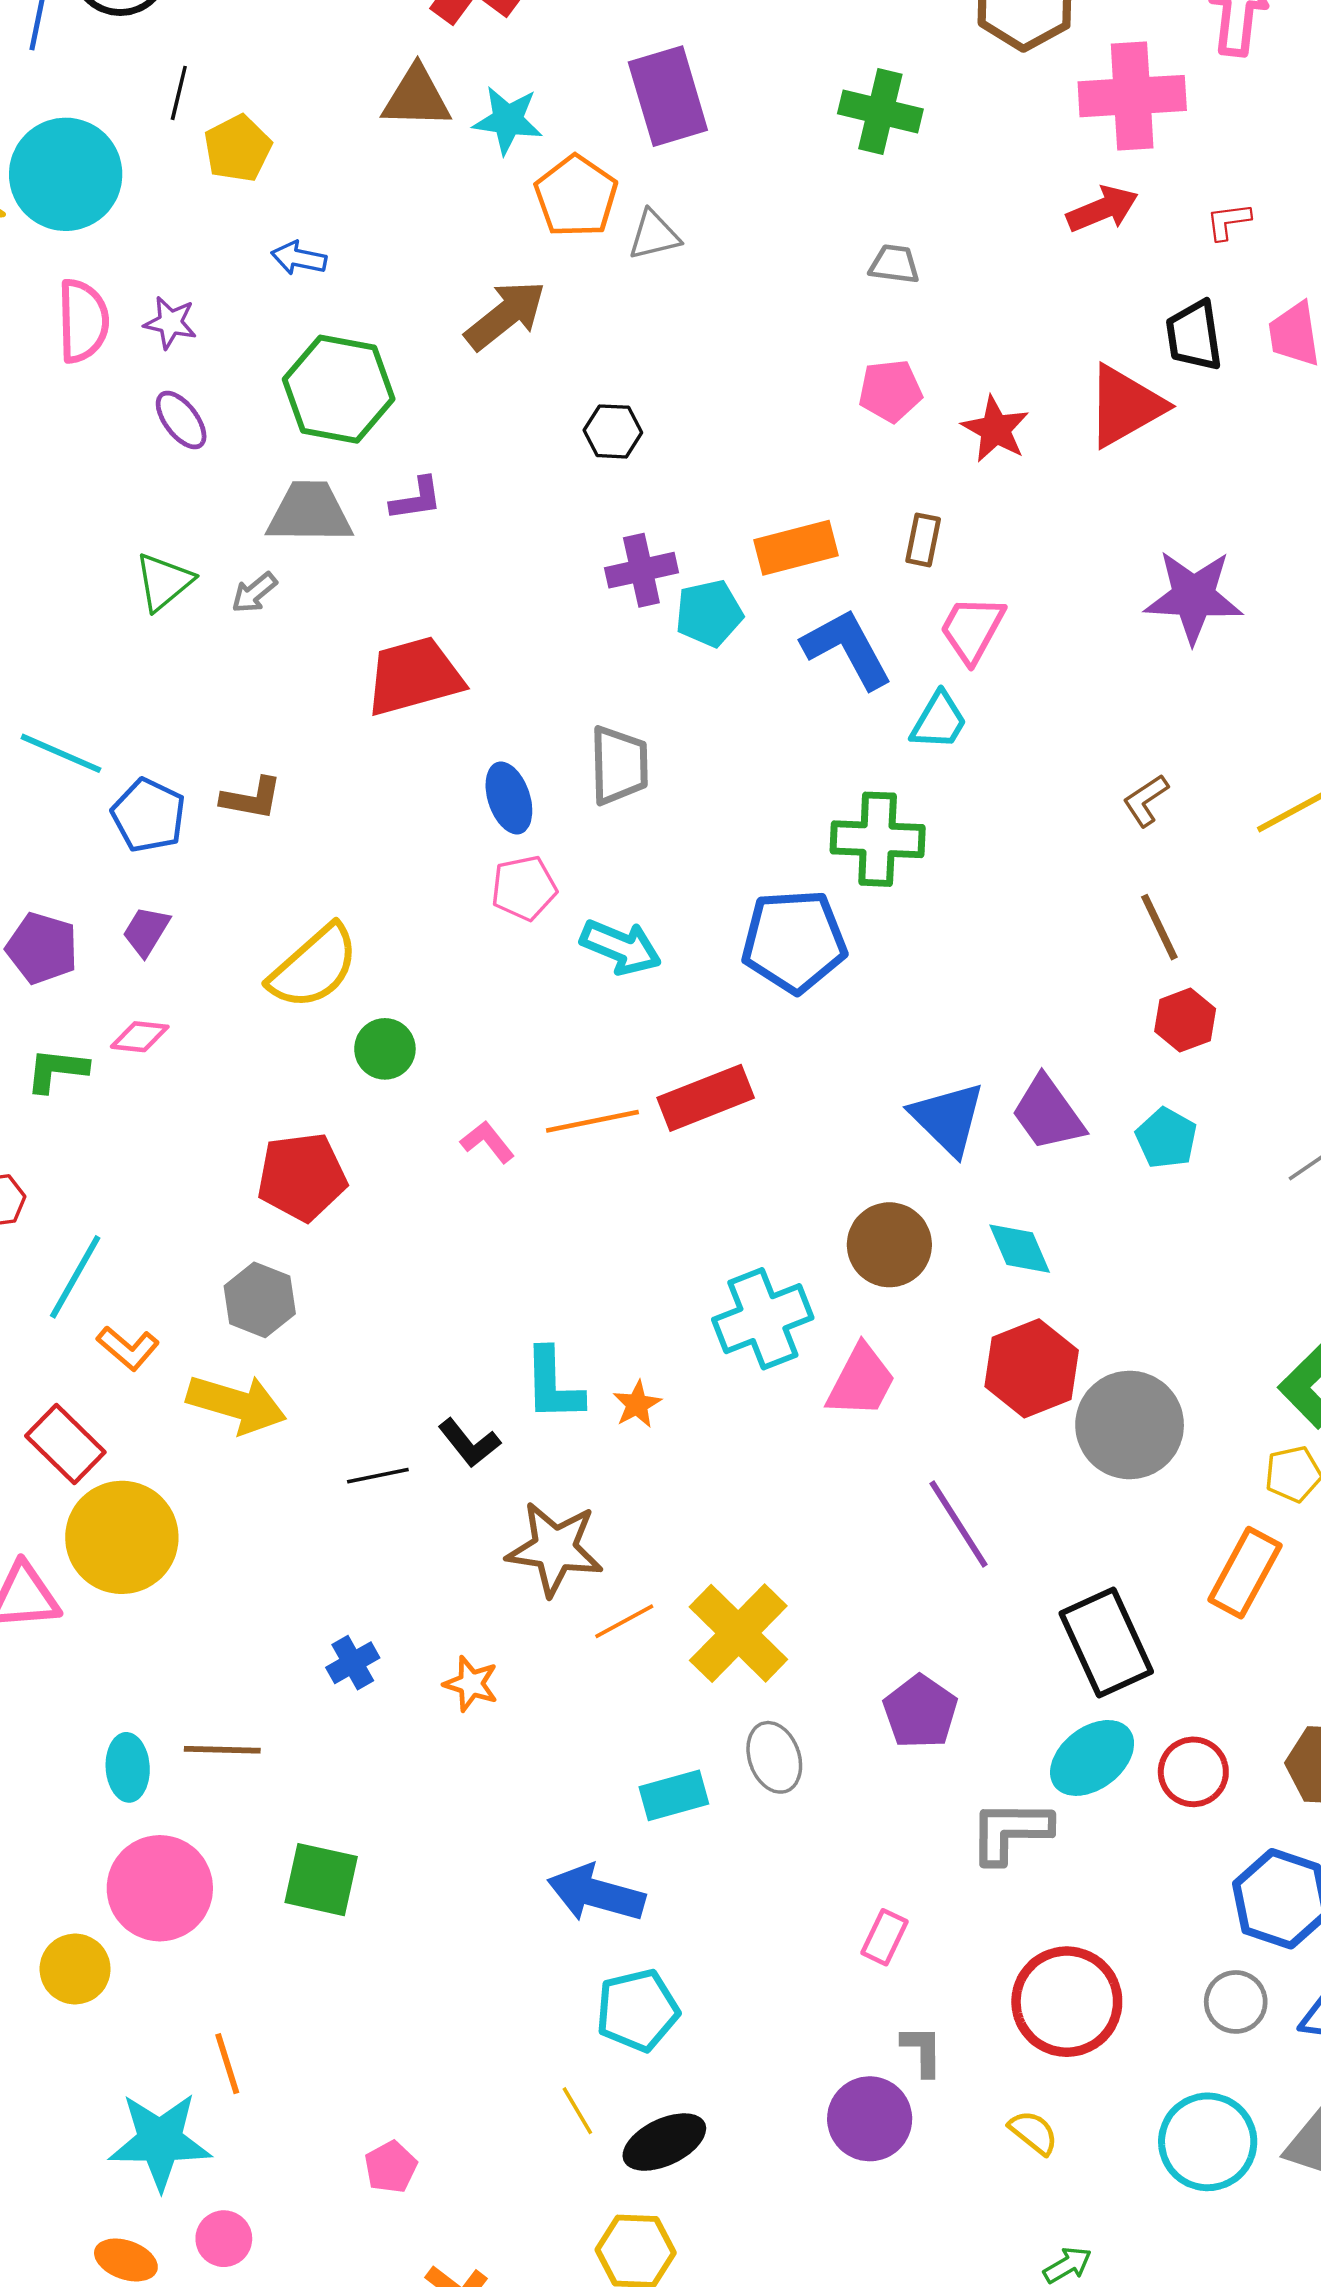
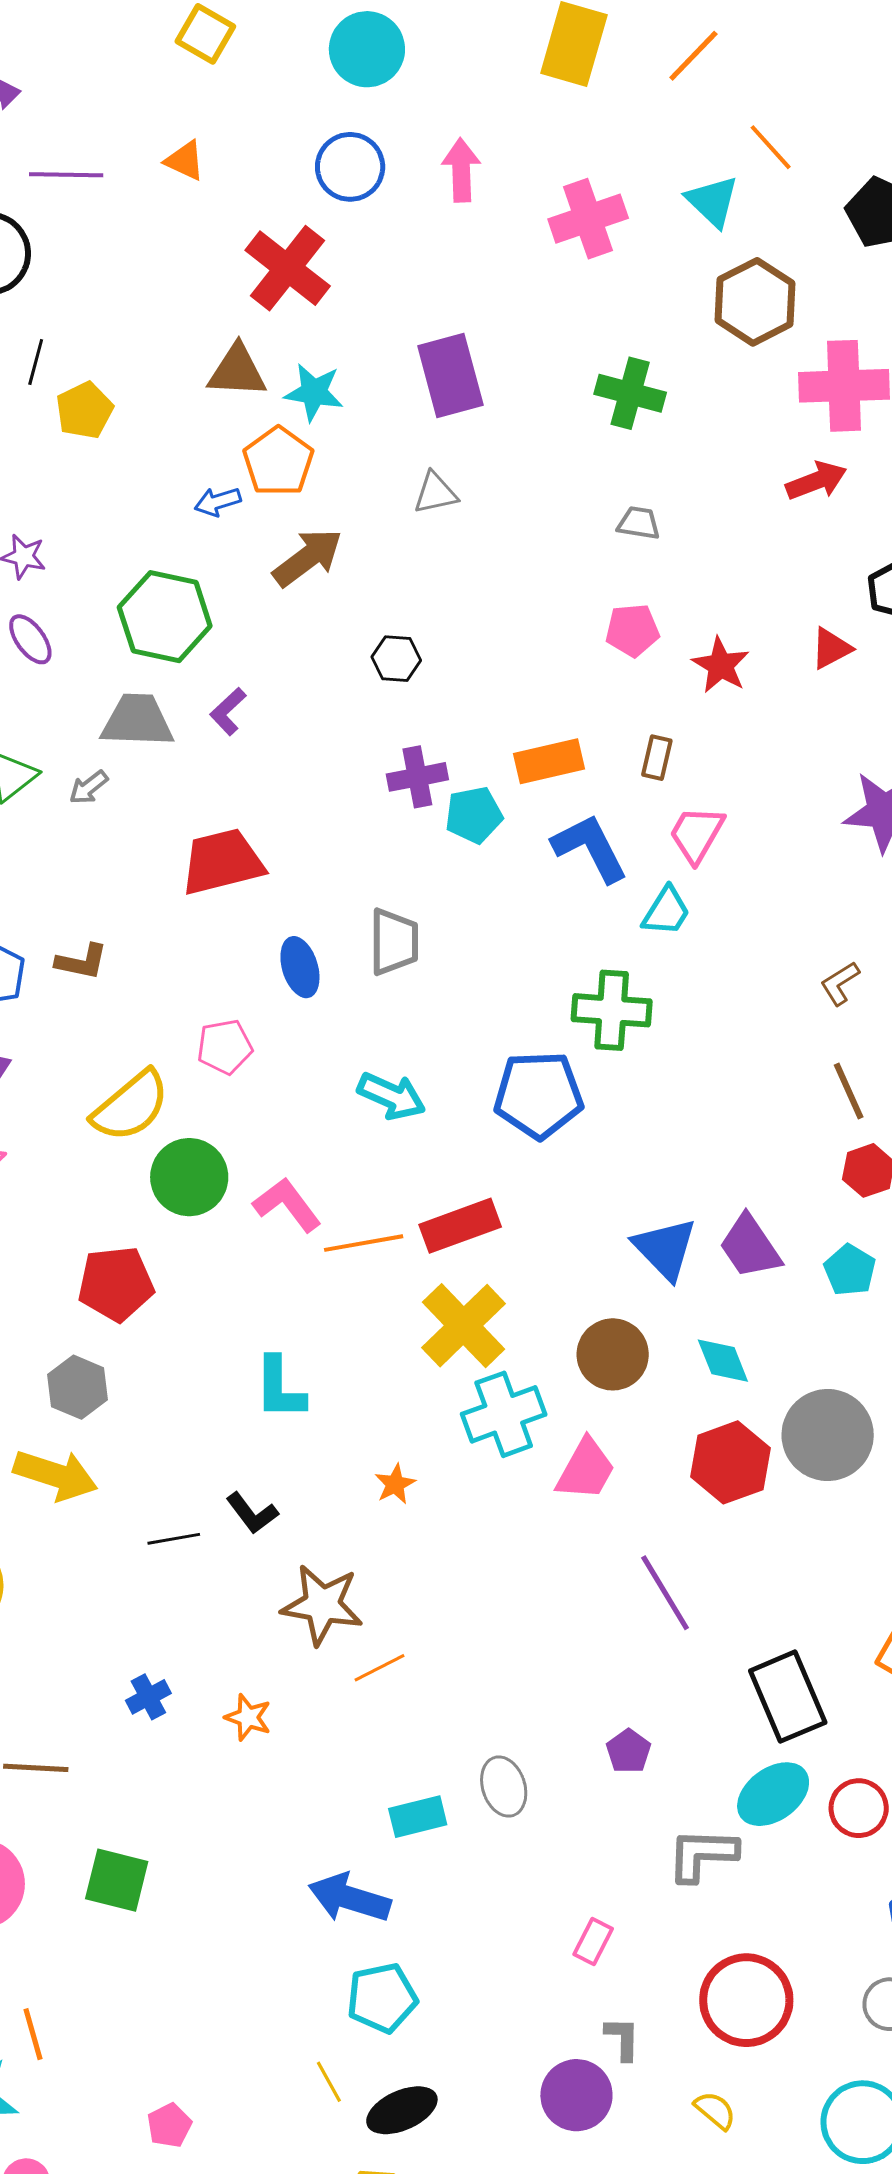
orange pentagon: (576, 196) -> (278, 462), moved
blue arrow: (299, 258) -> (218, 502), moved, turned -30
red triangle: (1125, 406) -> (831, 648), size x0.6
purple L-shape: (416, 499) -> (228, 711), turned 144
pink pentagon: (524, 888) -> (225, 1047), moved
green circle: (385, 1049) -> (189, 1177), size x1.5
pink L-shape: (487, 1142) -> (287, 1205), moved, size x1.5
cyan L-shape: (553, 1385) -> (280, 1388), moved
gray circle: (1130, 1425) -> (828, 1435), moved
yellow cross: (738, 1633) -> (464, 1326), moved
purple pentagon: (920, 1712) -> (629, 1751), size x0.7

